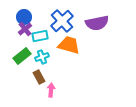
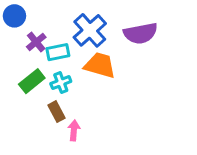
blue circle: (24, 17) -> (14, 16), moved

